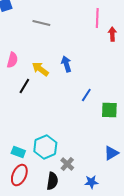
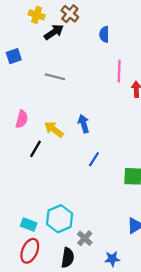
blue line: (86, 95) -> (94, 159), moved

